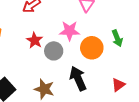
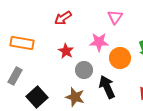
gray circle: (54, 51) -> (84, 70), moved

